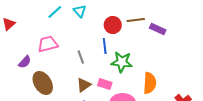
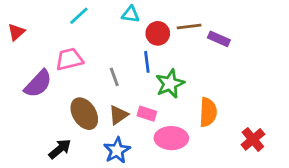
cyan triangle: (80, 11) -> (131, 14), moved, turned -40
purple semicircle: (25, 62) -> (38, 84), size x1.6
green star: (122, 62) -> (170, 84), turned -30
brown ellipse: (43, 83) -> (84, 114), moved

